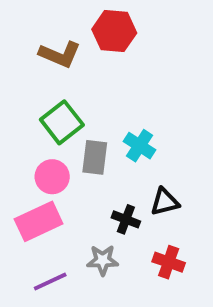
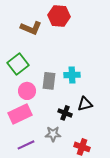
green square: (62, 122) -> (18, 64), moved
cyan cross: (140, 146) -> (72, 75), turned -35
red cross: (169, 262) -> (82, 147), moved

